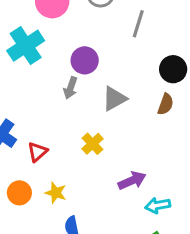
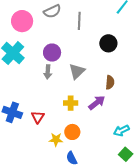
brown semicircle: (166, 104) -> (110, 82), moved
yellow cross: (92, 144) -> (71, 103), turned -32
purple arrow: (132, 181) -> (97, 103), moved
orange circle: (19, 193) -> (72, 132), moved

